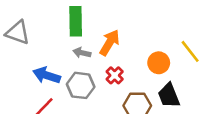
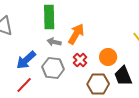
orange circle: (159, 63) -> (108, 57), moved
blue arrow: (47, 75) -> (26, 60), turned -60

